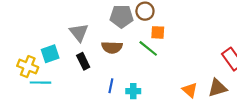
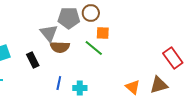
gray triangle: (79, 32) -> (49, 33), moved

